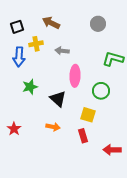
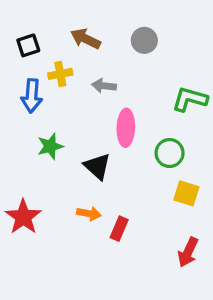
gray circle: (98, 24) -> (144, 40), moved
yellow square: (88, 115) -> (186, 193), moved
red star: (14, 129) -> (23, 217), size x1.5
red rectangle: (83, 136) -> (119, 229), moved, turned 40
red arrow: (112, 150) -> (188, 252), turned -66

